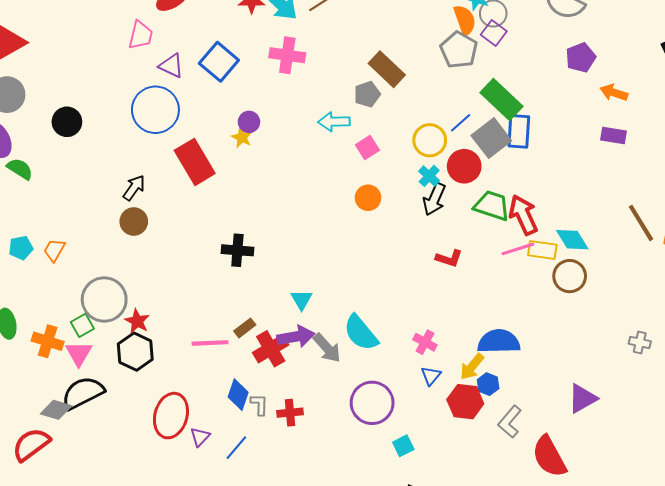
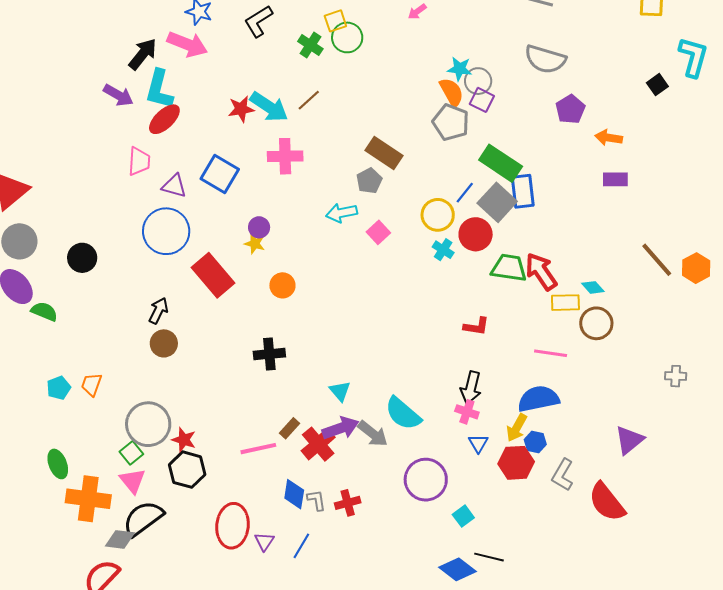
orange circle: (368, 198) -> (282, 285), moved
black arrow: (434, 199) -> (471, 388), moved
cyan diamond: (572, 240) -> (593, 287), size x0.7
pink line: (518, 249) -> (551, 353), moved, turned 36
orange cross: (48, 341) -> (88, 499), moved, size x1.4

